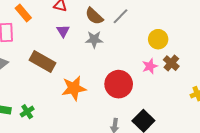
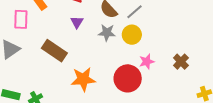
yellow circle: (158, 39) -> (132, 35), moved
pink star: (150, 66) -> (147, 62), moved

